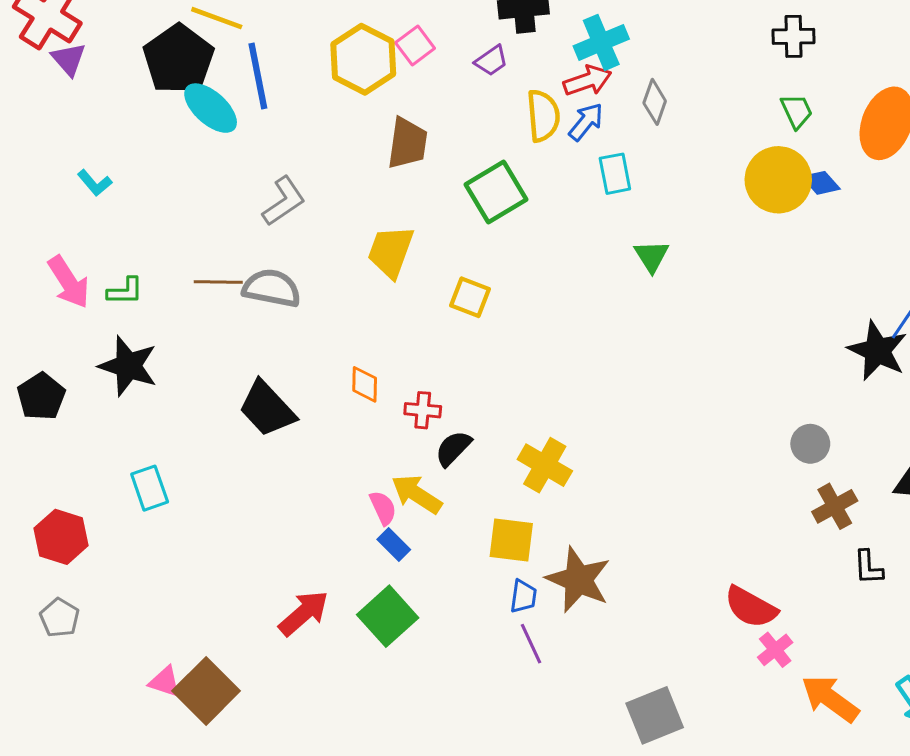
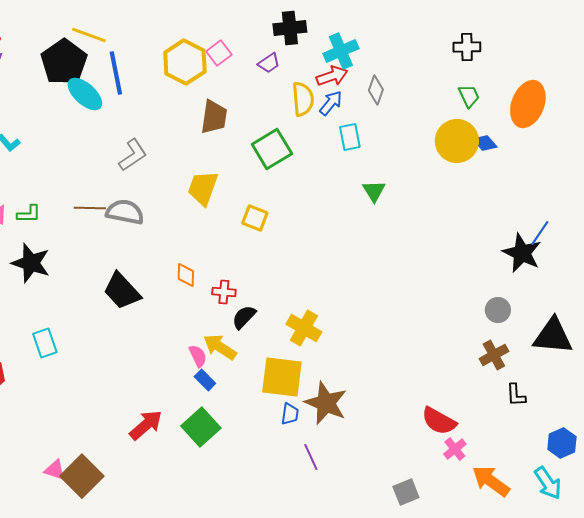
gray circle: (810, 444) -> (498, 310), moved
yellow square: (511, 540) -> (282, 377), size x1.4
purple line: (531, 644) -> (311, 457), moved
gray square: (655, 715) -> (406, 492), moved, size x0.7

